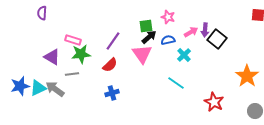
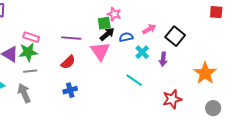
pink star: (168, 17) -> (114, 14), moved
purple arrow: (205, 30) -> (163, 59), moved
purple line: (113, 41) -> (71, 38), turned 60
green star: (81, 54) -> (28, 52), moved
gray arrow: (55, 89) -> (24, 93), moved, turned 30
red star: (214, 102) -> (172, 99), turned 30

